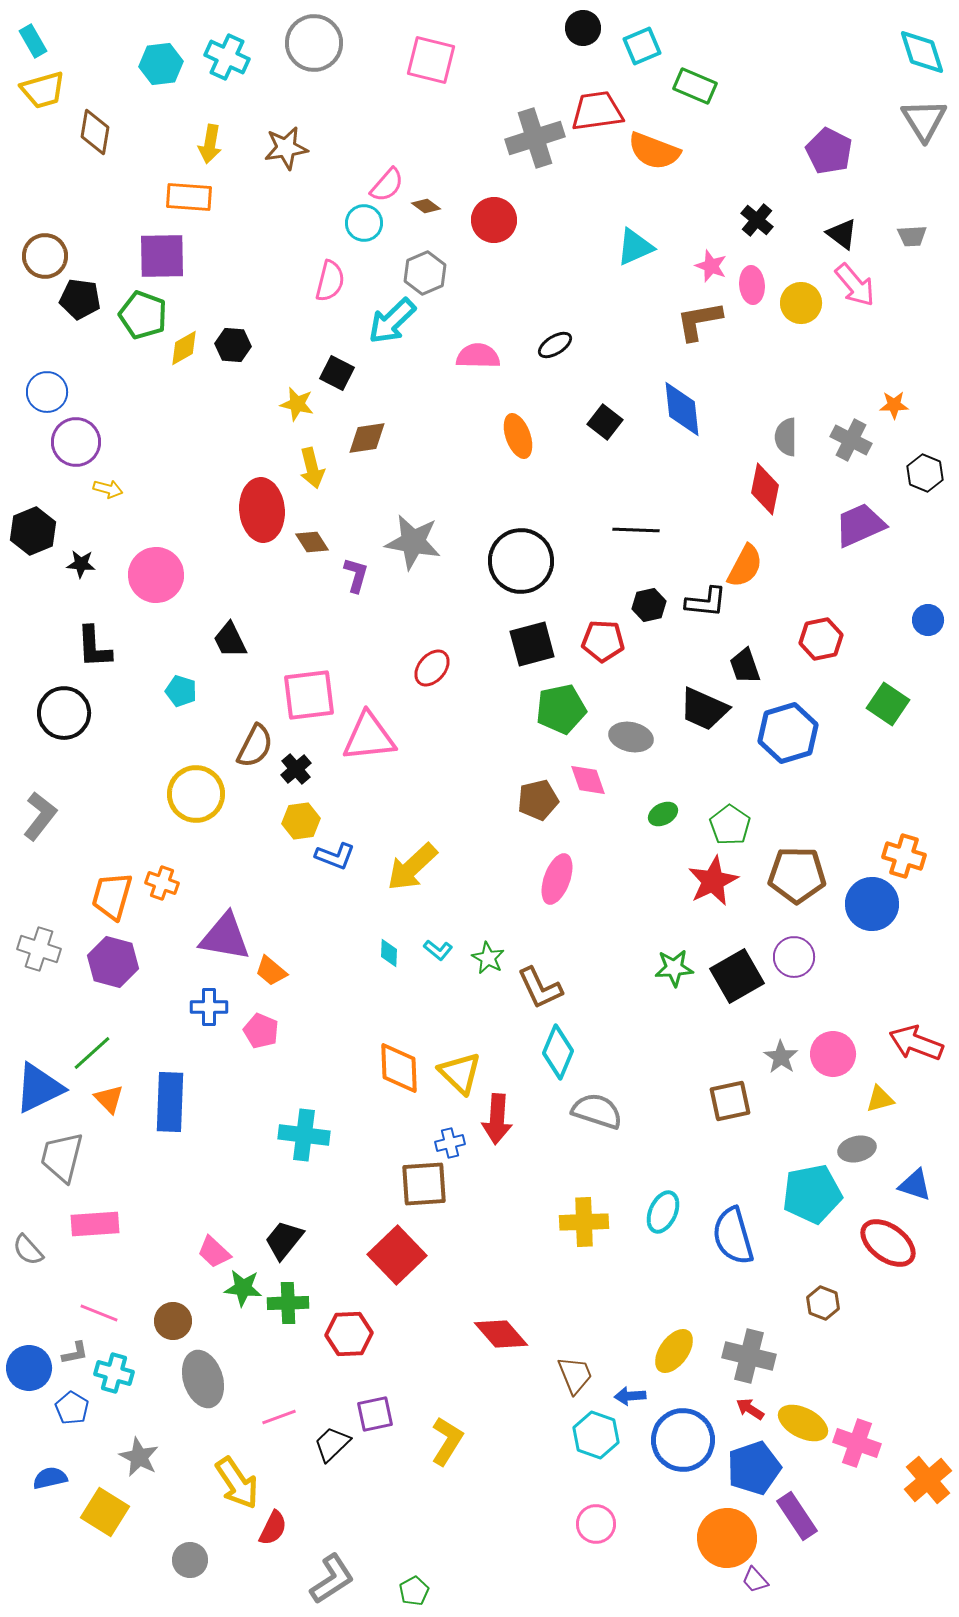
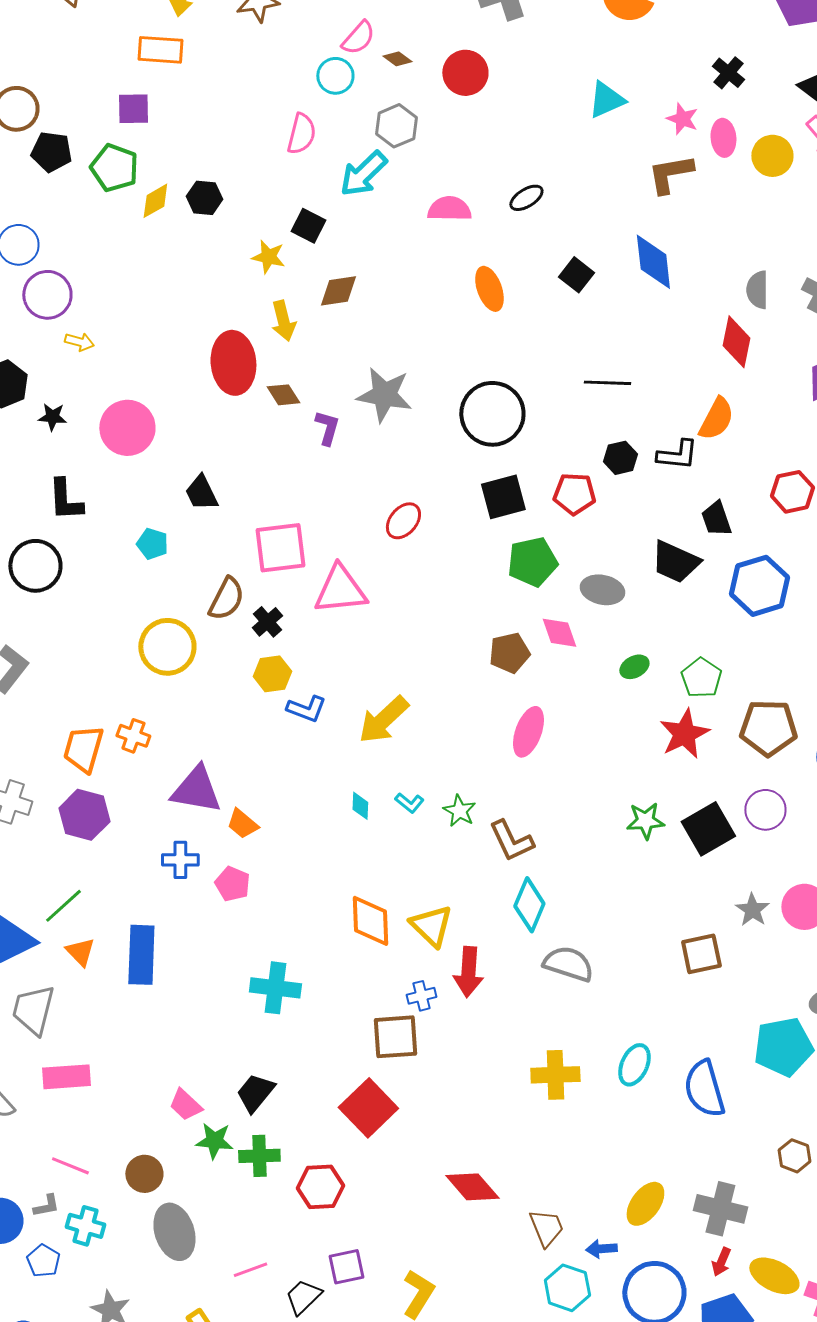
purple square: (162, 256) -> (133, 109), size x0.7
red arrow: (750, 1409) -> (721, 1262), turned -100

